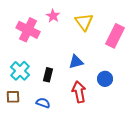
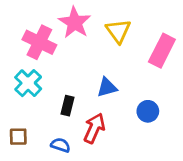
pink star: (53, 16) -> (75, 23), size x1.6
cyan cross: (20, 71) -> (28, 83), moved
red arrow: (79, 92) -> (94, 128), moved, turned 35

